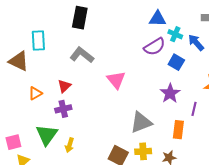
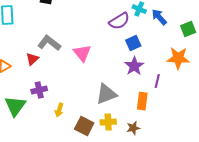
gray L-shape: (82, 55) -> (49, 43), moved
blue square: (176, 62) -> (133, 43), moved, turned 35
purple cross: (63, 109) -> (39, 90), moved
yellow arrow: (69, 145) -> (59, 110), moved

